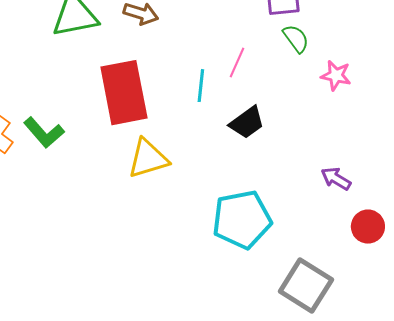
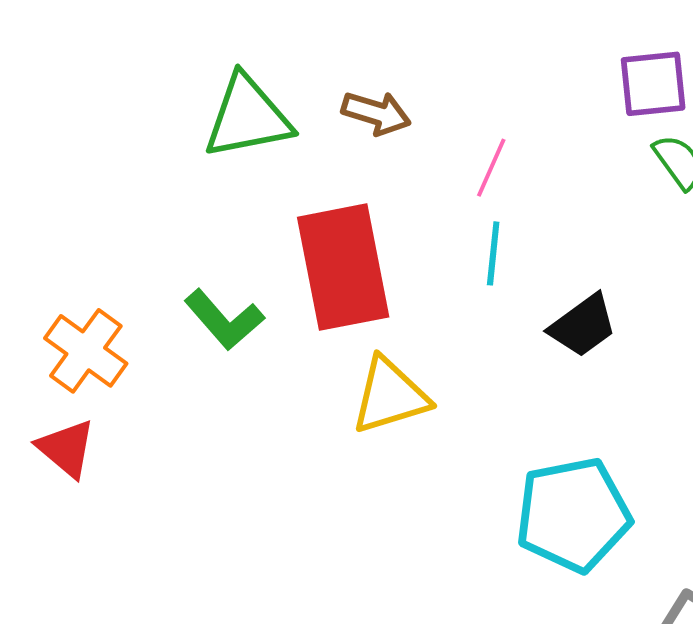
pink line: (237, 63) -> (491, 168), moved
green L-shape: (44, 133) -> (224, 320), moved

